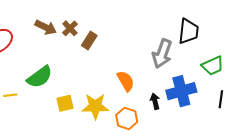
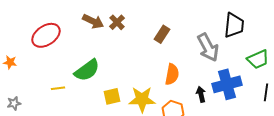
brown rectangle: (89, 40) -> (162, 34), moved
gray arrow: (162, 54) -> (208, 47), turned -48
orange semicircle: (126, 81) -> (172, 74), turned 40

